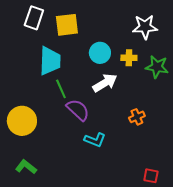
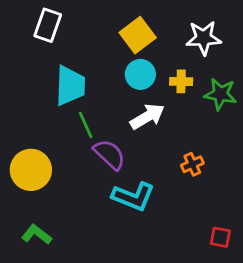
yellow square: (67, 25) -> (138, 35), moved, turned -30
cyan L-shape: (95, 140) -> (133, 197), size x1.4
red square: (151, 176) -> (220, 237), moved

